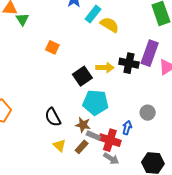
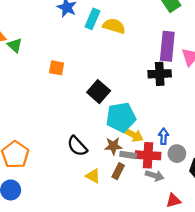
black cross: (129, 63) -> (160, 74), moved
yellow arrow: (105, 68) -> (133, 135), moved, turned 42
gray circle: (148, 113) -> (177, 154), moved

